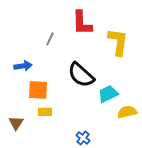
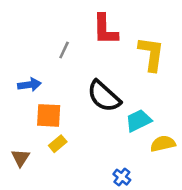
yellow rectangle: (45, 112) -> (58, 144), turned -40
blue cross: (83, 138) -> (122, 177), moved

